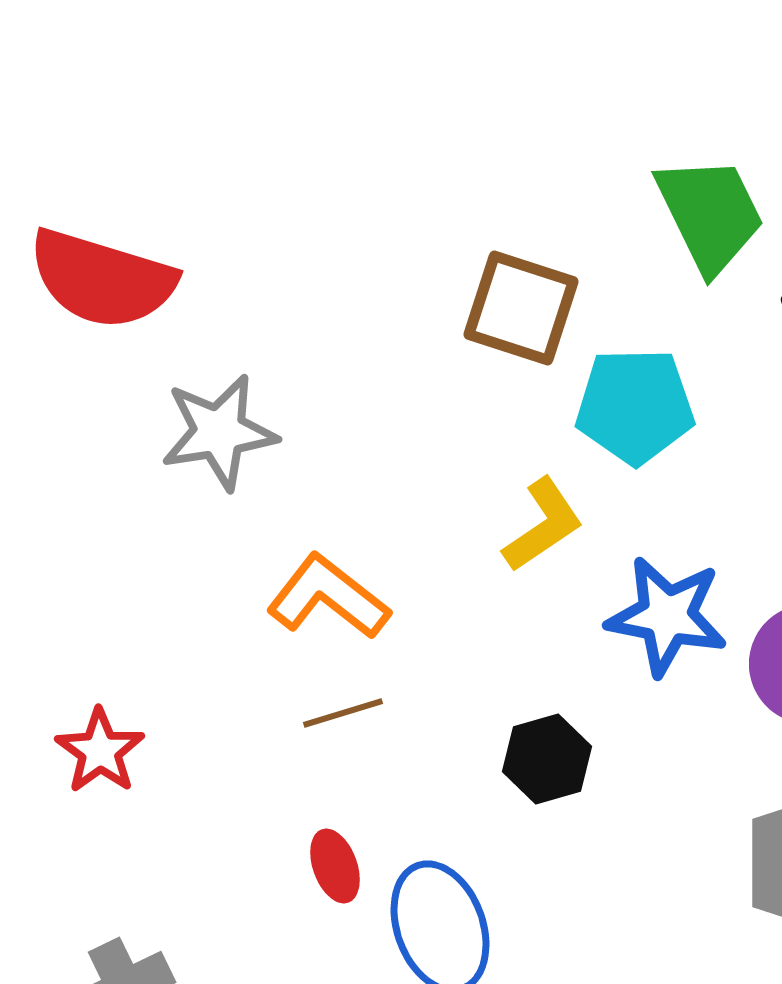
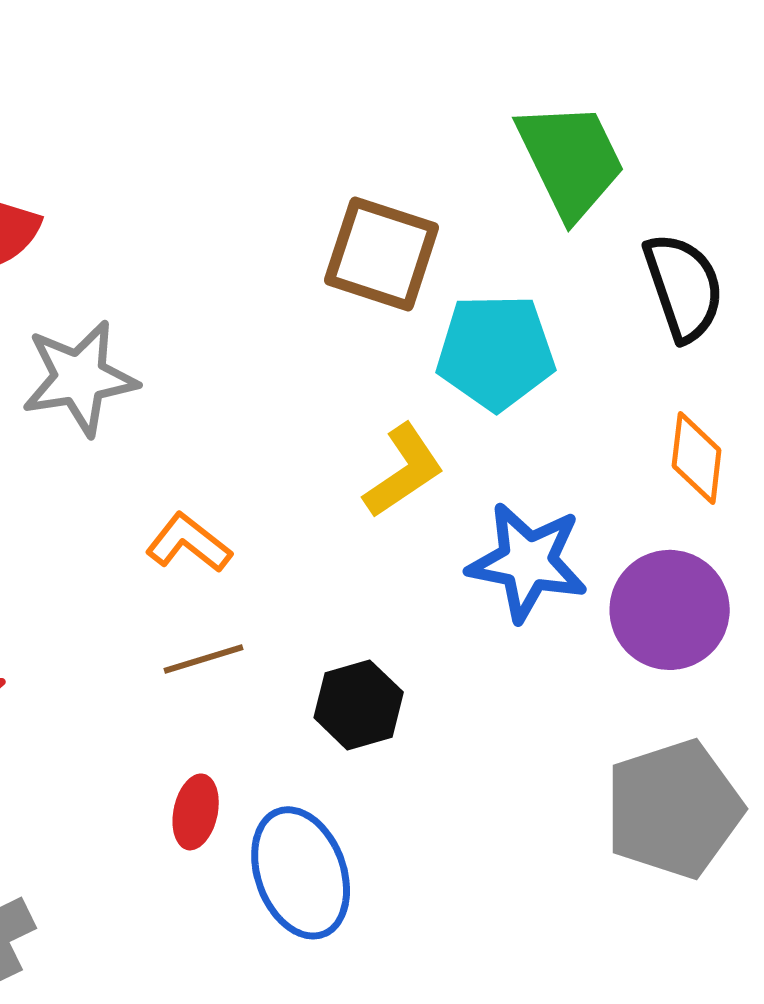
orange L-shape: (328, 597) -> (189, 543), size x0.7
black hexagon: (547, 759) -> (359, 705), moved
red ellipse: (335, 866) -> (196, 812), turned 32

